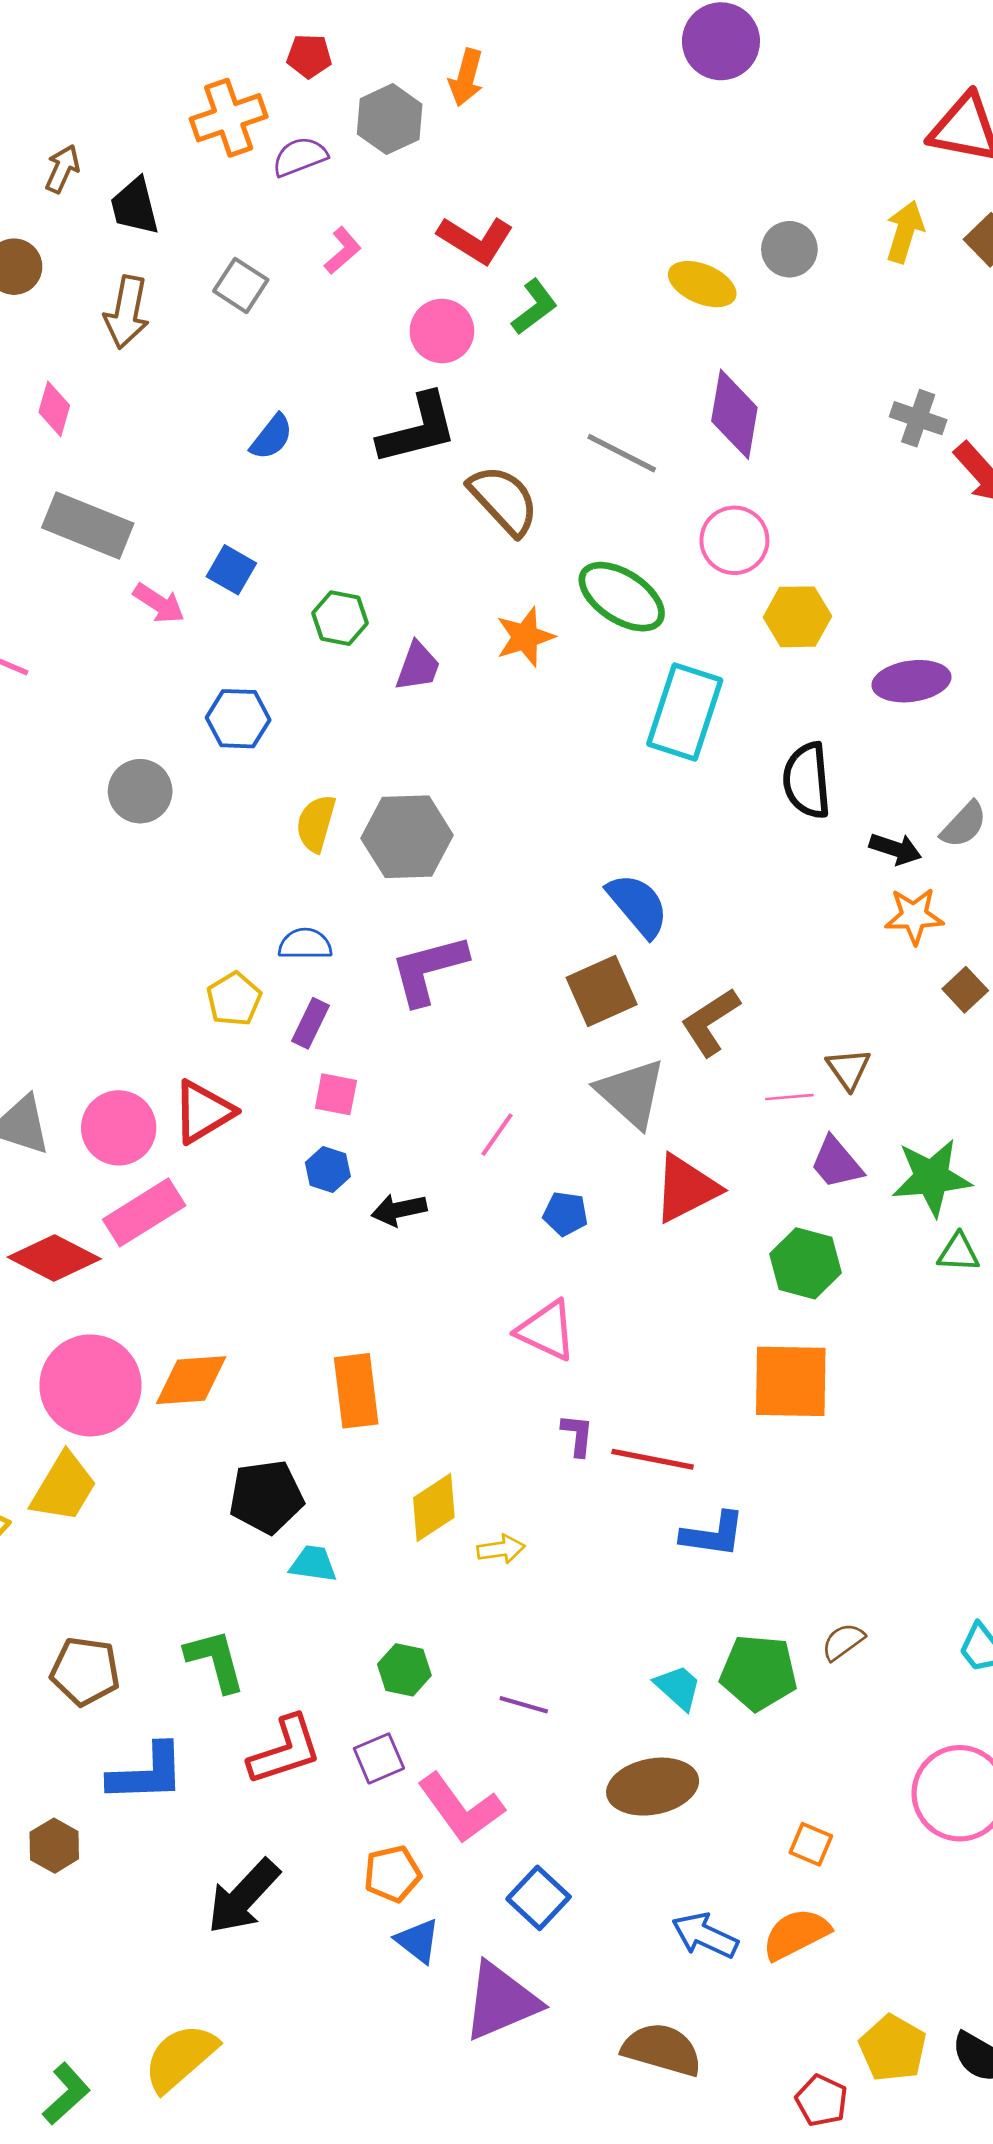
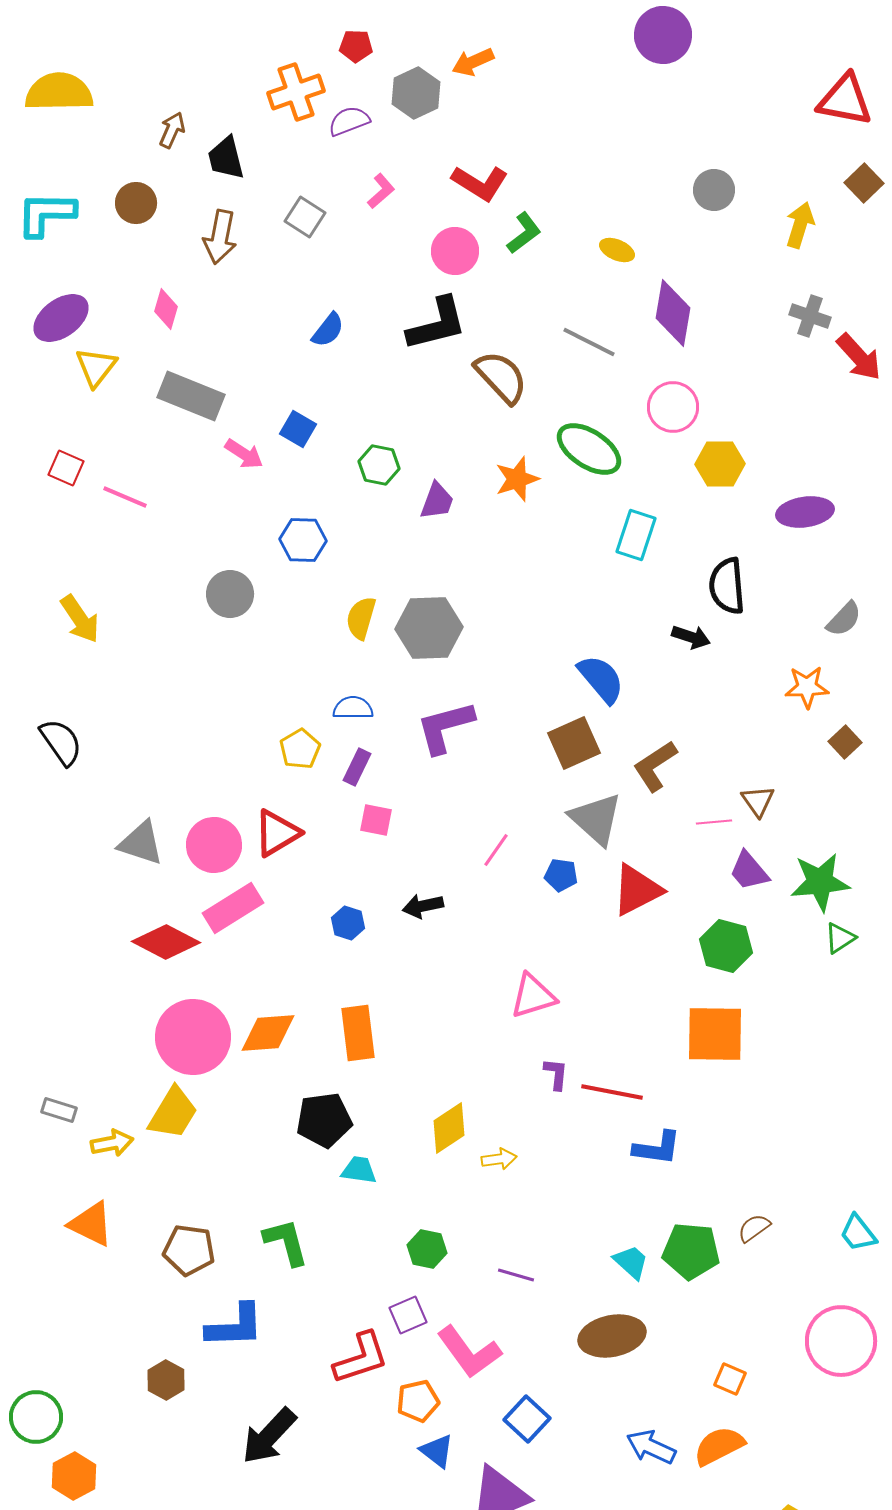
orange arrow: (466, 77) -> (473, 62), turned 51
yellow arrow: (905, 232) -> (800, 225), moved
yellow ellipse: (702, 284) -> (617, 250), moved, size x0.7
cyan rectangle: (685, 712) -> (636, 535), size x0.7
black arrow: (895, 849) -> (691, 637), moved
blue hexagon: (328, 1169) -> (348, 923), moved
blue pentagon: (565, 1214) -> (561, 875), moved
green triangle: (958, 1253) -> (840, 938), turned -36
pink triangle: (547, 1330) -> (533, 996), turned -42
orange rectangle: (356, 1391) -> (358, 1033), moved
red L-shape: (285, 1750) -> (361, 1358), moved
black arrow: (243, 1897) -> (269, 1436), moved

